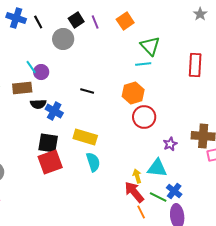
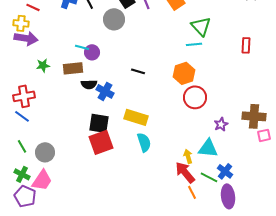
red rectangle: (195, 65) -> (246, 45), size x0.7
cyan line: (31, 67) -> (82, 47), turned -40

